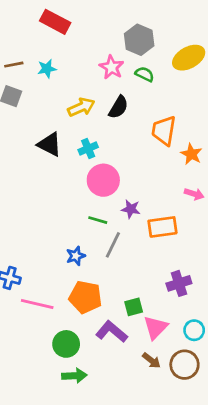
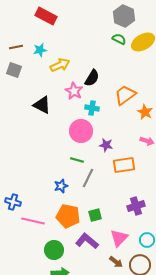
gray hexagon: (139, 40) -> (124, 16), moved
pink star: (112, 67) -> (74, 91), moved
green semicircle: (145, 74) -> (119, 39), moved
yellow arrow: (81, 107) -> (60, 65), moved
orange trapezoid: (164, 131) -> (125, 95), turned 45
cyan cross: (88, 148) -> (92, 108), moved, turned 32
purple star: (131, 209) -> (106, 145), moved
green square: (134, 307) -> (95, 215), moved

